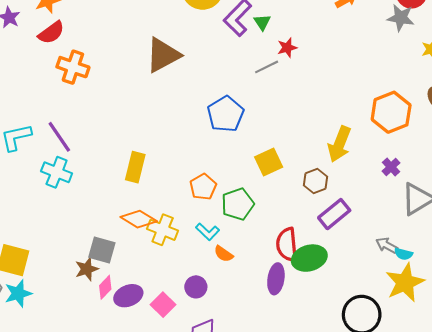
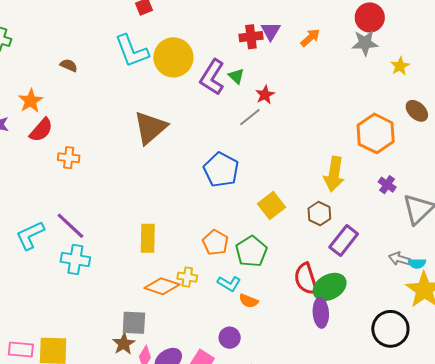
orange cross: (73, 67) -> (69, 158), size x0.7
yellow cross: (163, 230) -> (187, 277), moved, size x0.7
purple ellipse: (276, 279) -> (321, 313), moved

